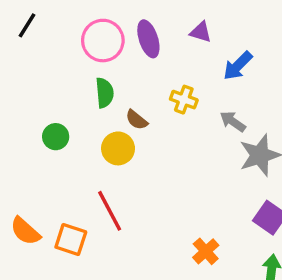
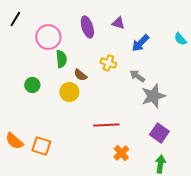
pink circle: (103, 41) -> (48, 37), moved
red line: (110, 211) -> (106, 125), moved, turned -65

